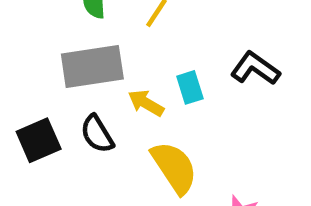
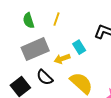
yellow arrow: (146, 103) -> (62, 59), turned -35

